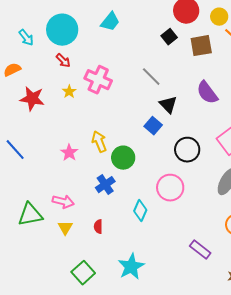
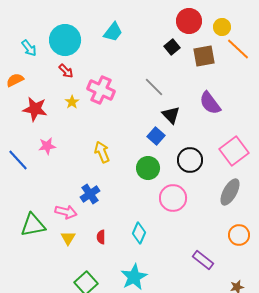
pink star: (69, 153) -> (47, 146), moved, turned 30
green circle: (123, 158) -> (148, 168), moved
blue cross: (105, 185) -> (90, 194), moved
cyan diamond: (140, 211) -> (139, 233), moved

